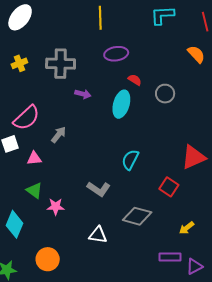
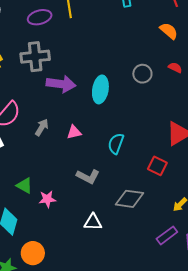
purple ellipse: (116, 54) -> (40, 17), moved
red semicircle: (135, 80) -> (175, 68), moved
purple arrow: (83, 94) -> (61, 84), size x1.8
pink triangle: (34, 158) -> (74, 132), moved
purple rectangle: (170, 257) -> (167, 235), turned -30
orange circle: (48, 259) -> (33, 253), moved

